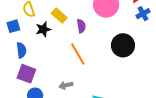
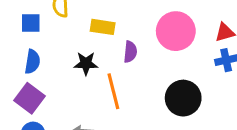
yellow rectangle: (59, 15) -> (103, 27), turned -49
black star: (43, 29) -> (86, 63), moved

